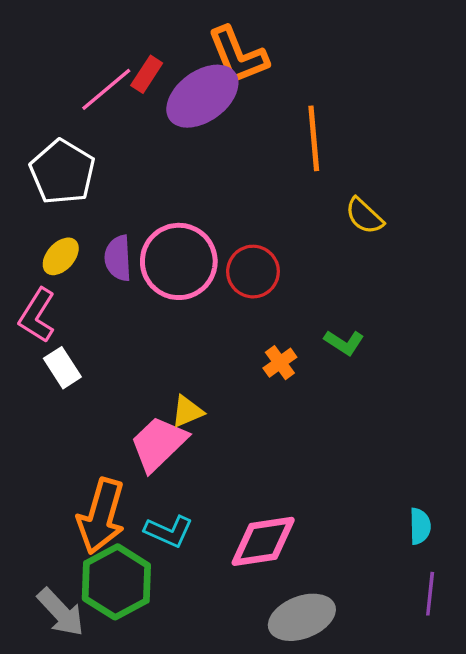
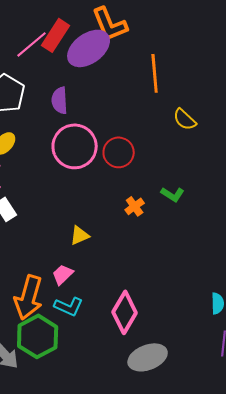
red rectangle: (147, 74) -> (56, 35), size x1.5
purple semicircle: (118, 258) -> (60, 100), moved
pink trapezoid: (159, 444) -> (63, 274), moved, size x0.6
pink diamond: (263, 541) -> (125, 312), turned -51

